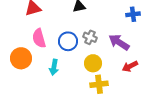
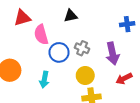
pink semicircle: (39, 38) -> (41, 35), moved
purple arrow: (119, 42) -> (112, 53), turned -135

